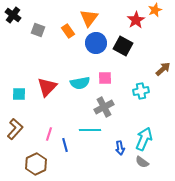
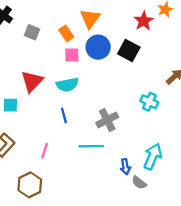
pink square: (105, 78) -> (72, 55), moved
cyan semicircle: (80, 83) -> (67, 85), moved
red triangle: (47, 87) -> (32, 81), moved
cyan cross: (141, 91) -> (149, 102), turned 35
blue line: (65, 145) -> (64, 115), moved
gray semicircle: (142, 162) -> (139, 183), moved

